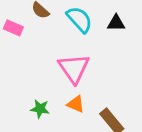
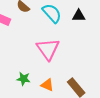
orange triangle: (76, 104) -> (47, 85), moved

